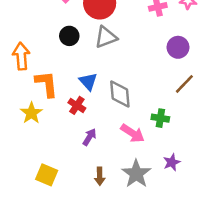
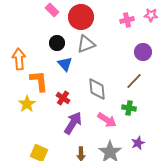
blue triangle: (88, 81) -> (65, 64), moved
brown line: (184, 84) -> (134, 81), moved
purple arrow: (90, 137) -> (73, 123), size x1.6

